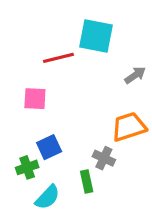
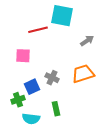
gray cross: (104, 158) -> (52, 78), moved
cyan semicircle: (47, 197) -> (31, 119), turned 54

